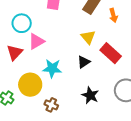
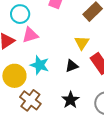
brown cross: (51, 105) -> (30, 100), size x1.5

